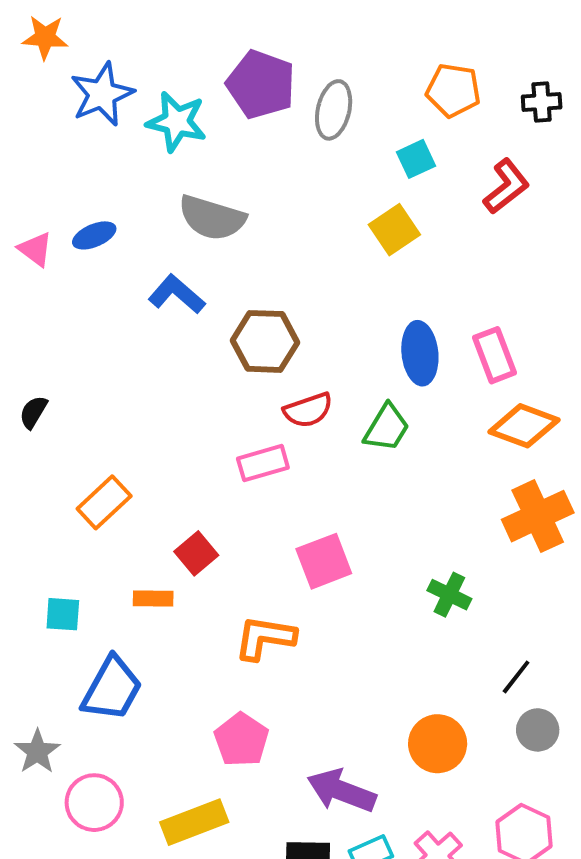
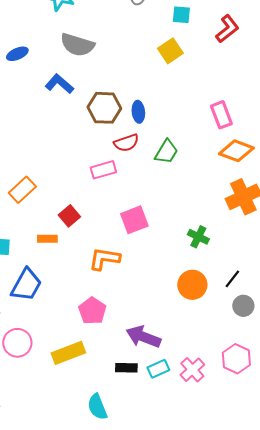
cyan square: (416, 159) -> (181, 15), turned 30
blue ellipse: (420, 353) -> (138, 112), moved, size x0.7
orange circle: (438, 744) -> (192, 285), moved

